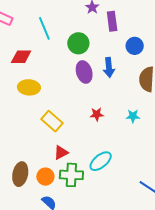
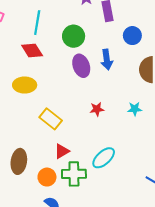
cyan line: (44, 28) -> (37, 23), turned 35
red diamond: (21, 57) -> (32, 50), moved, turned 60
brown ellipse: (20, 174) -> (19, 161), moved

